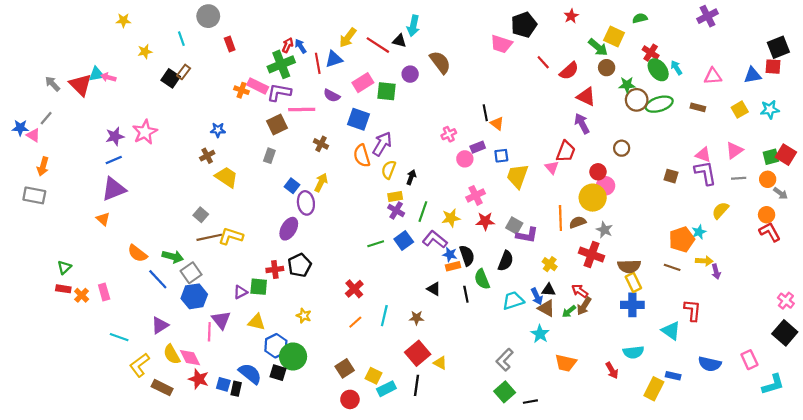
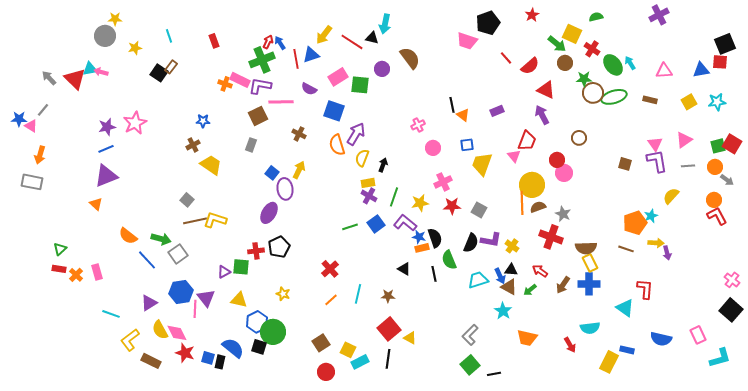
gray circle: (208, 16) -> (105, 36), moved
red cross: (651, 53) -> (592, 49), moved
purple rectangle: (478, 147) -> (497, 111), moved
pink triangle: (703, 155) -> (655, 144), turned 35
yellow circle: (593, 198) -> (532, 185), moved
purple L-shape: (527, 235) -> (491, 240), moved
blue hexagon: (194, 296) -> (181, 292), moved
brown arrow: (584, 306) -> (563, 285), moved

